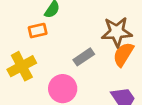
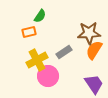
yellow cross: (22, 66) -> (37, 60), moved

